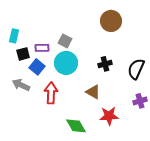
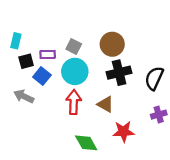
brown circle: (111, 21) -> (112, 44), moved
black cross: (105, 64) -> (119, 73), size x1.5
red arrow: (51, 93) -> (74, 102), moved

